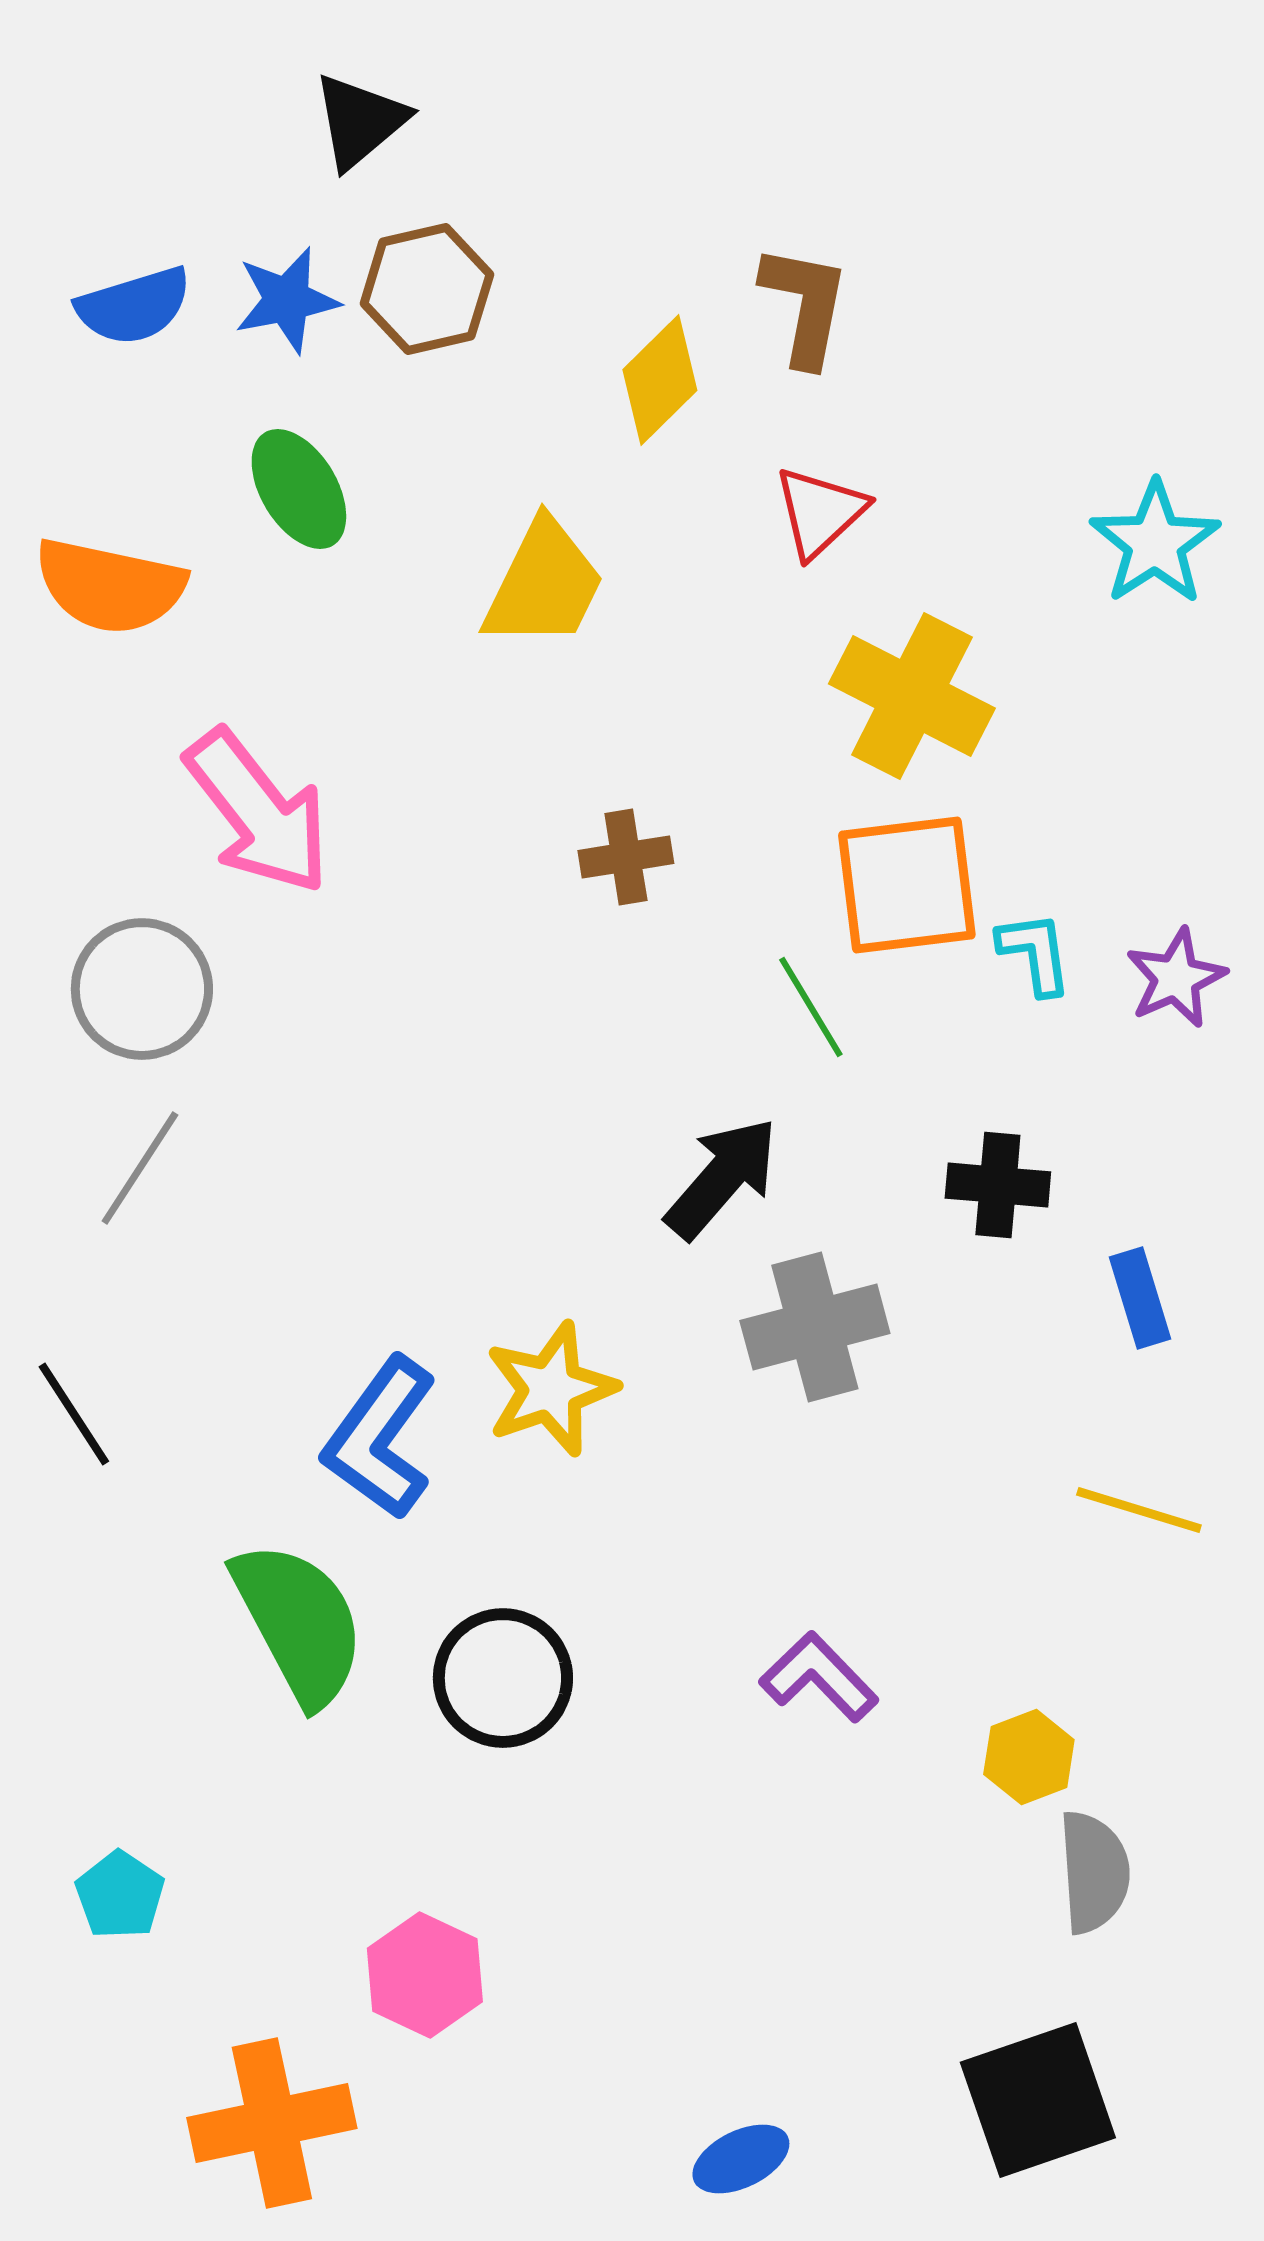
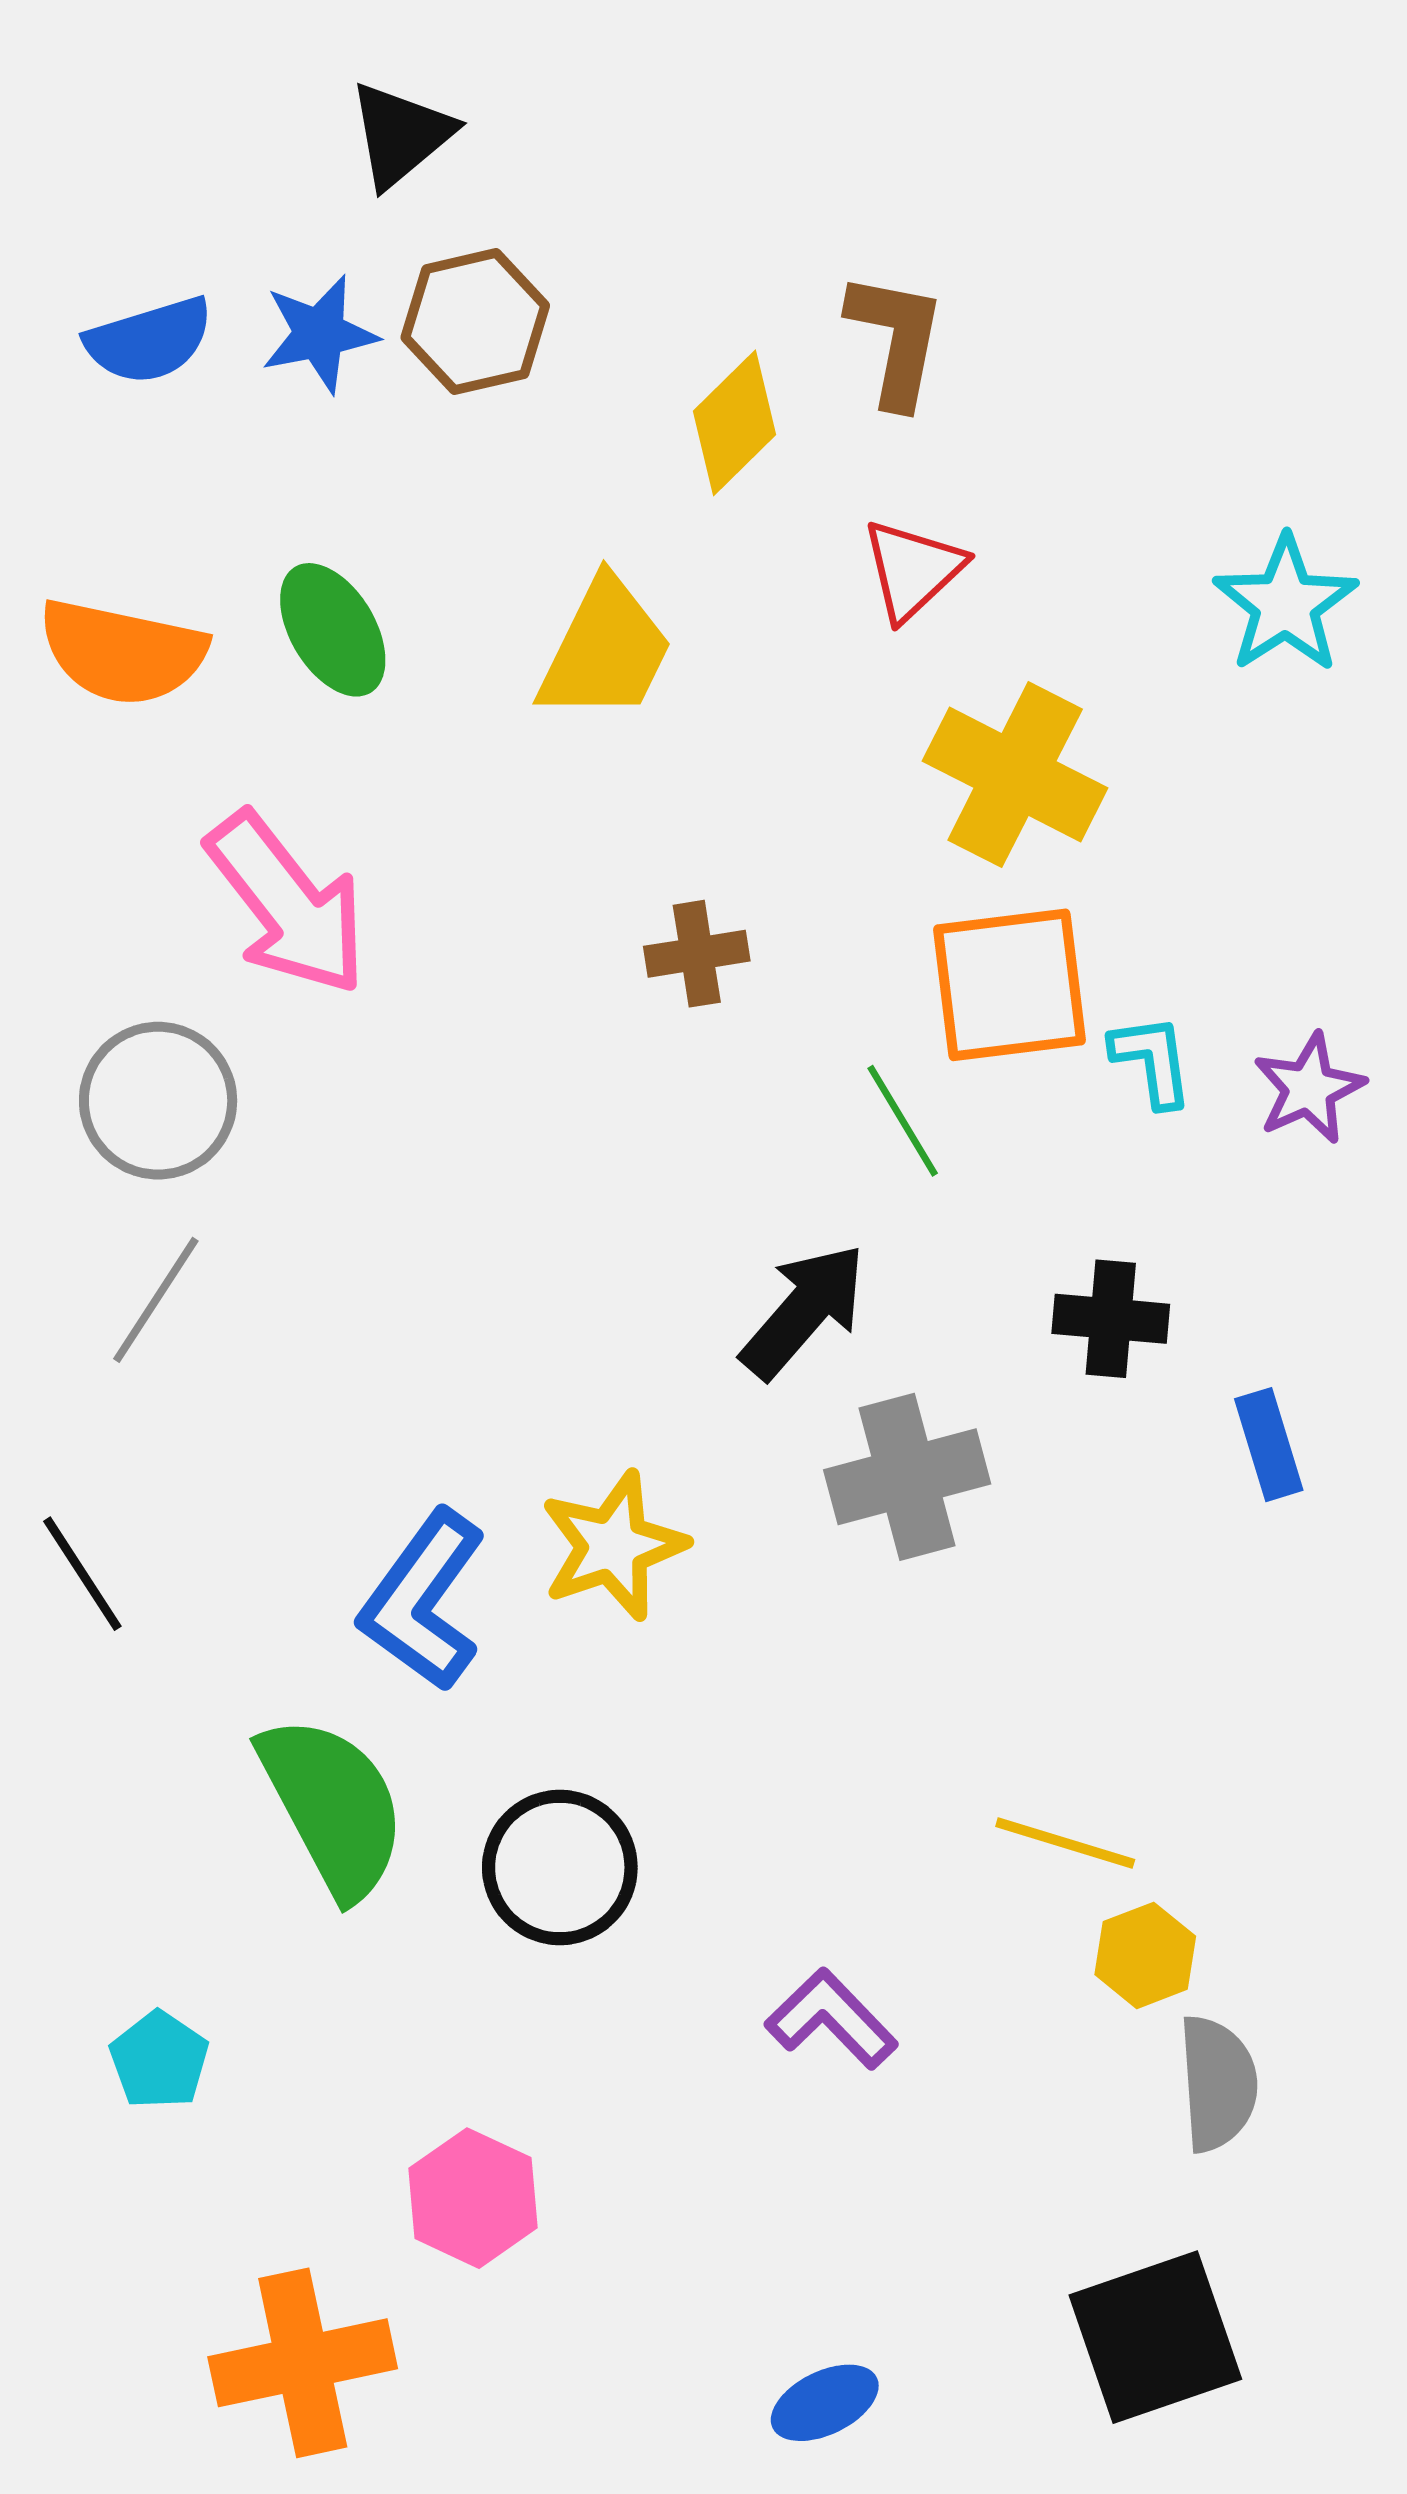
green ellipse: (299, 489) -> (333, 630), moved
yellow line: (1139, 1510) -> (1065, 1843), moved
purple L-shape: (819, 1677) -> (831, 2019), moved
cyan pentagon: (120, 1895) -> (159, 2060), moved

